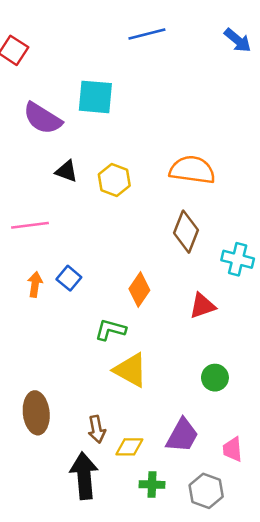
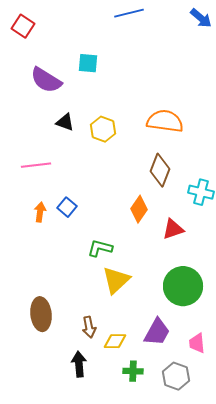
cyan square: (95, 97) -> (88, 63), size x0.7
orange diamond: (139, 289) -> (139, 209), moved
yellow triangle: (131, 370) -> (116, 280), turned 48
green circle: (215, 378) -> (183, 286), size x1.8
black arrow: (84, 476) -> (79, 364), size x0.7

